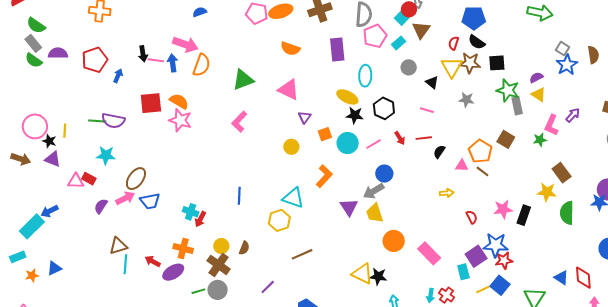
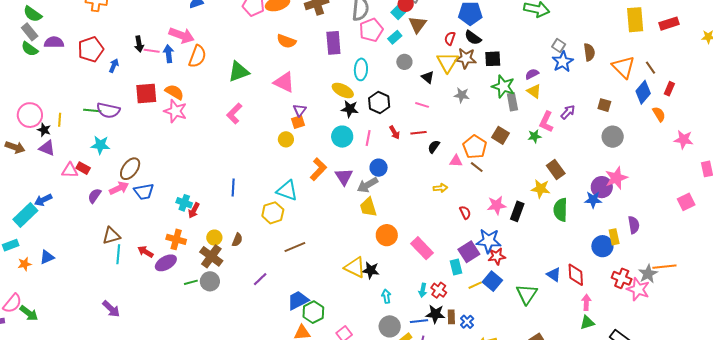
orange square: (325, 134) -> (298, 122), moved
pink line: (374, 144) -> (368, 138), turned -49
purple triangle: (349, 207) -> (344, 177), moved

